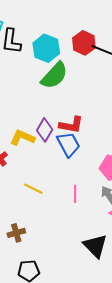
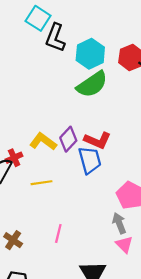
yellow line: (33, 189) -> (42, 183), moved, turned -48
pink line: (75, 194) -> (58, 233), moved
brown cross: (16, 233) -> (13, 240), turned 36

